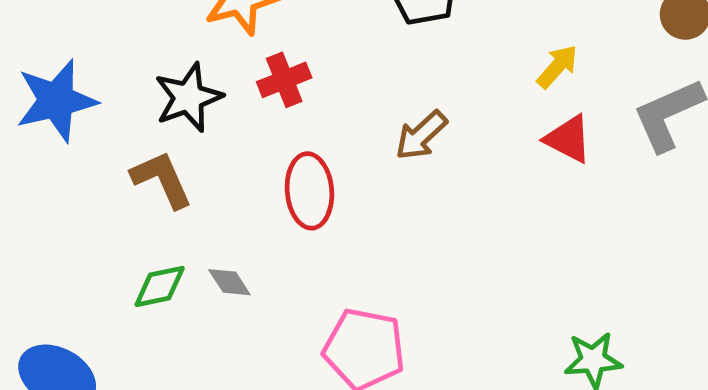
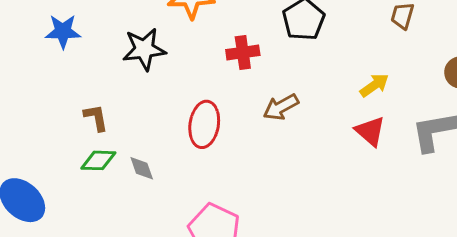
red cross: (284, 80) -> (243, 52), moved
blue star: (56, 101) -> (63, 31), size x0.7
brown L-shape: (162, 179) -> (96, 118), moved, size x0.7

